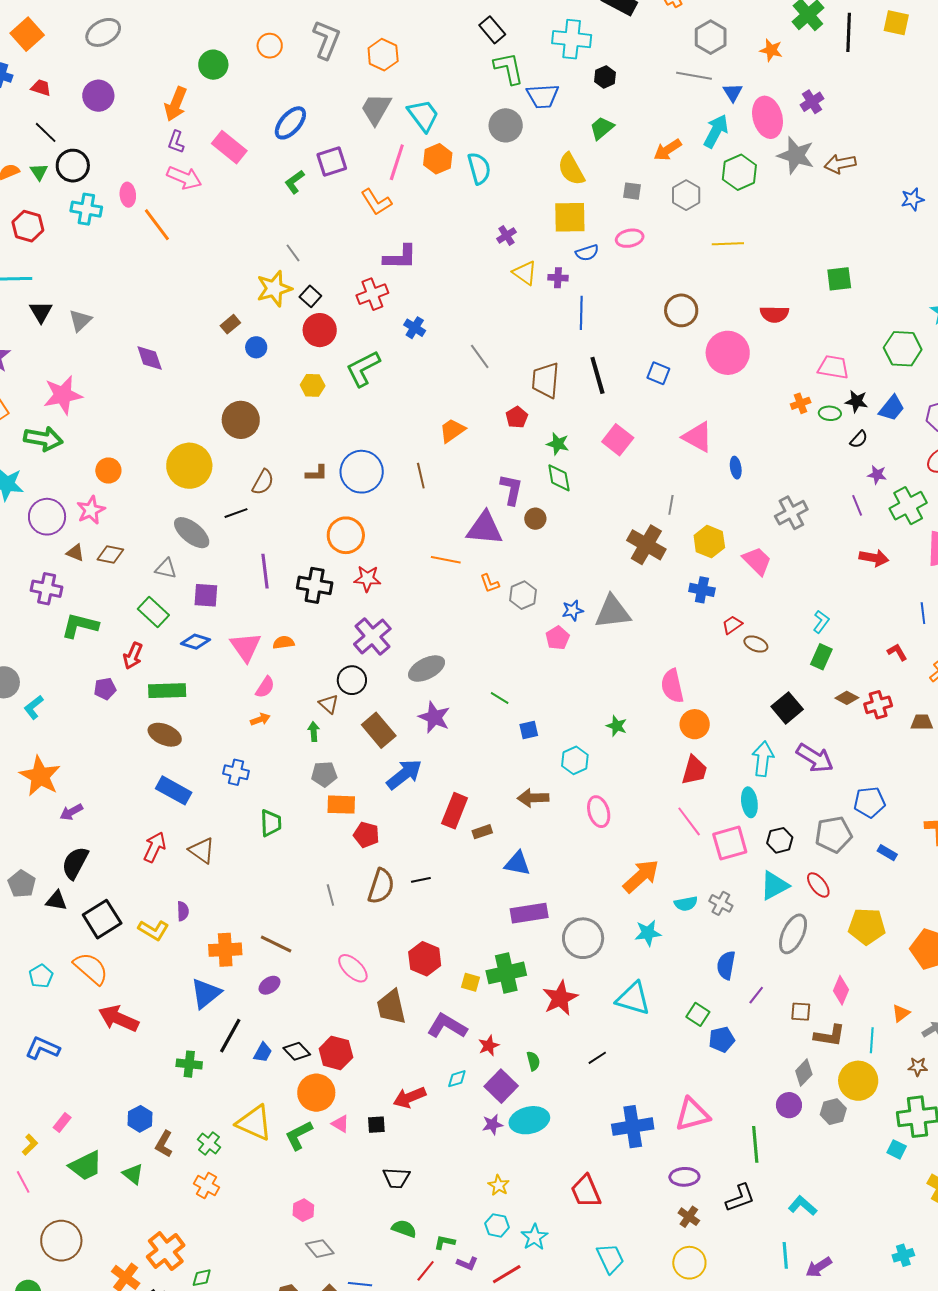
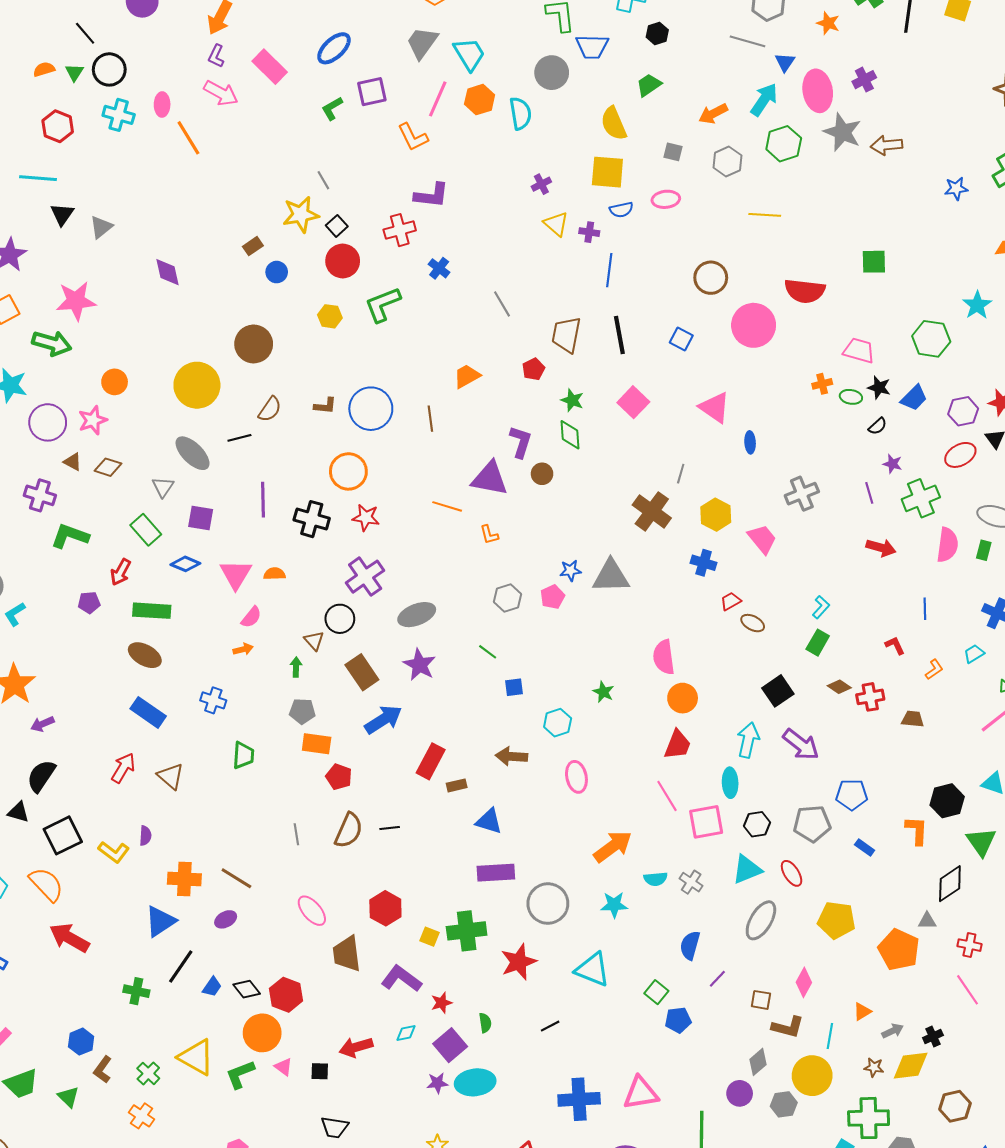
red semicircle: (774, 314) -> (805, 291), size x1.4
gray triangle: (166, 569) -> (163, 487), turned 45
gray hexagon: (523, 595) -> (507, 598), moved

